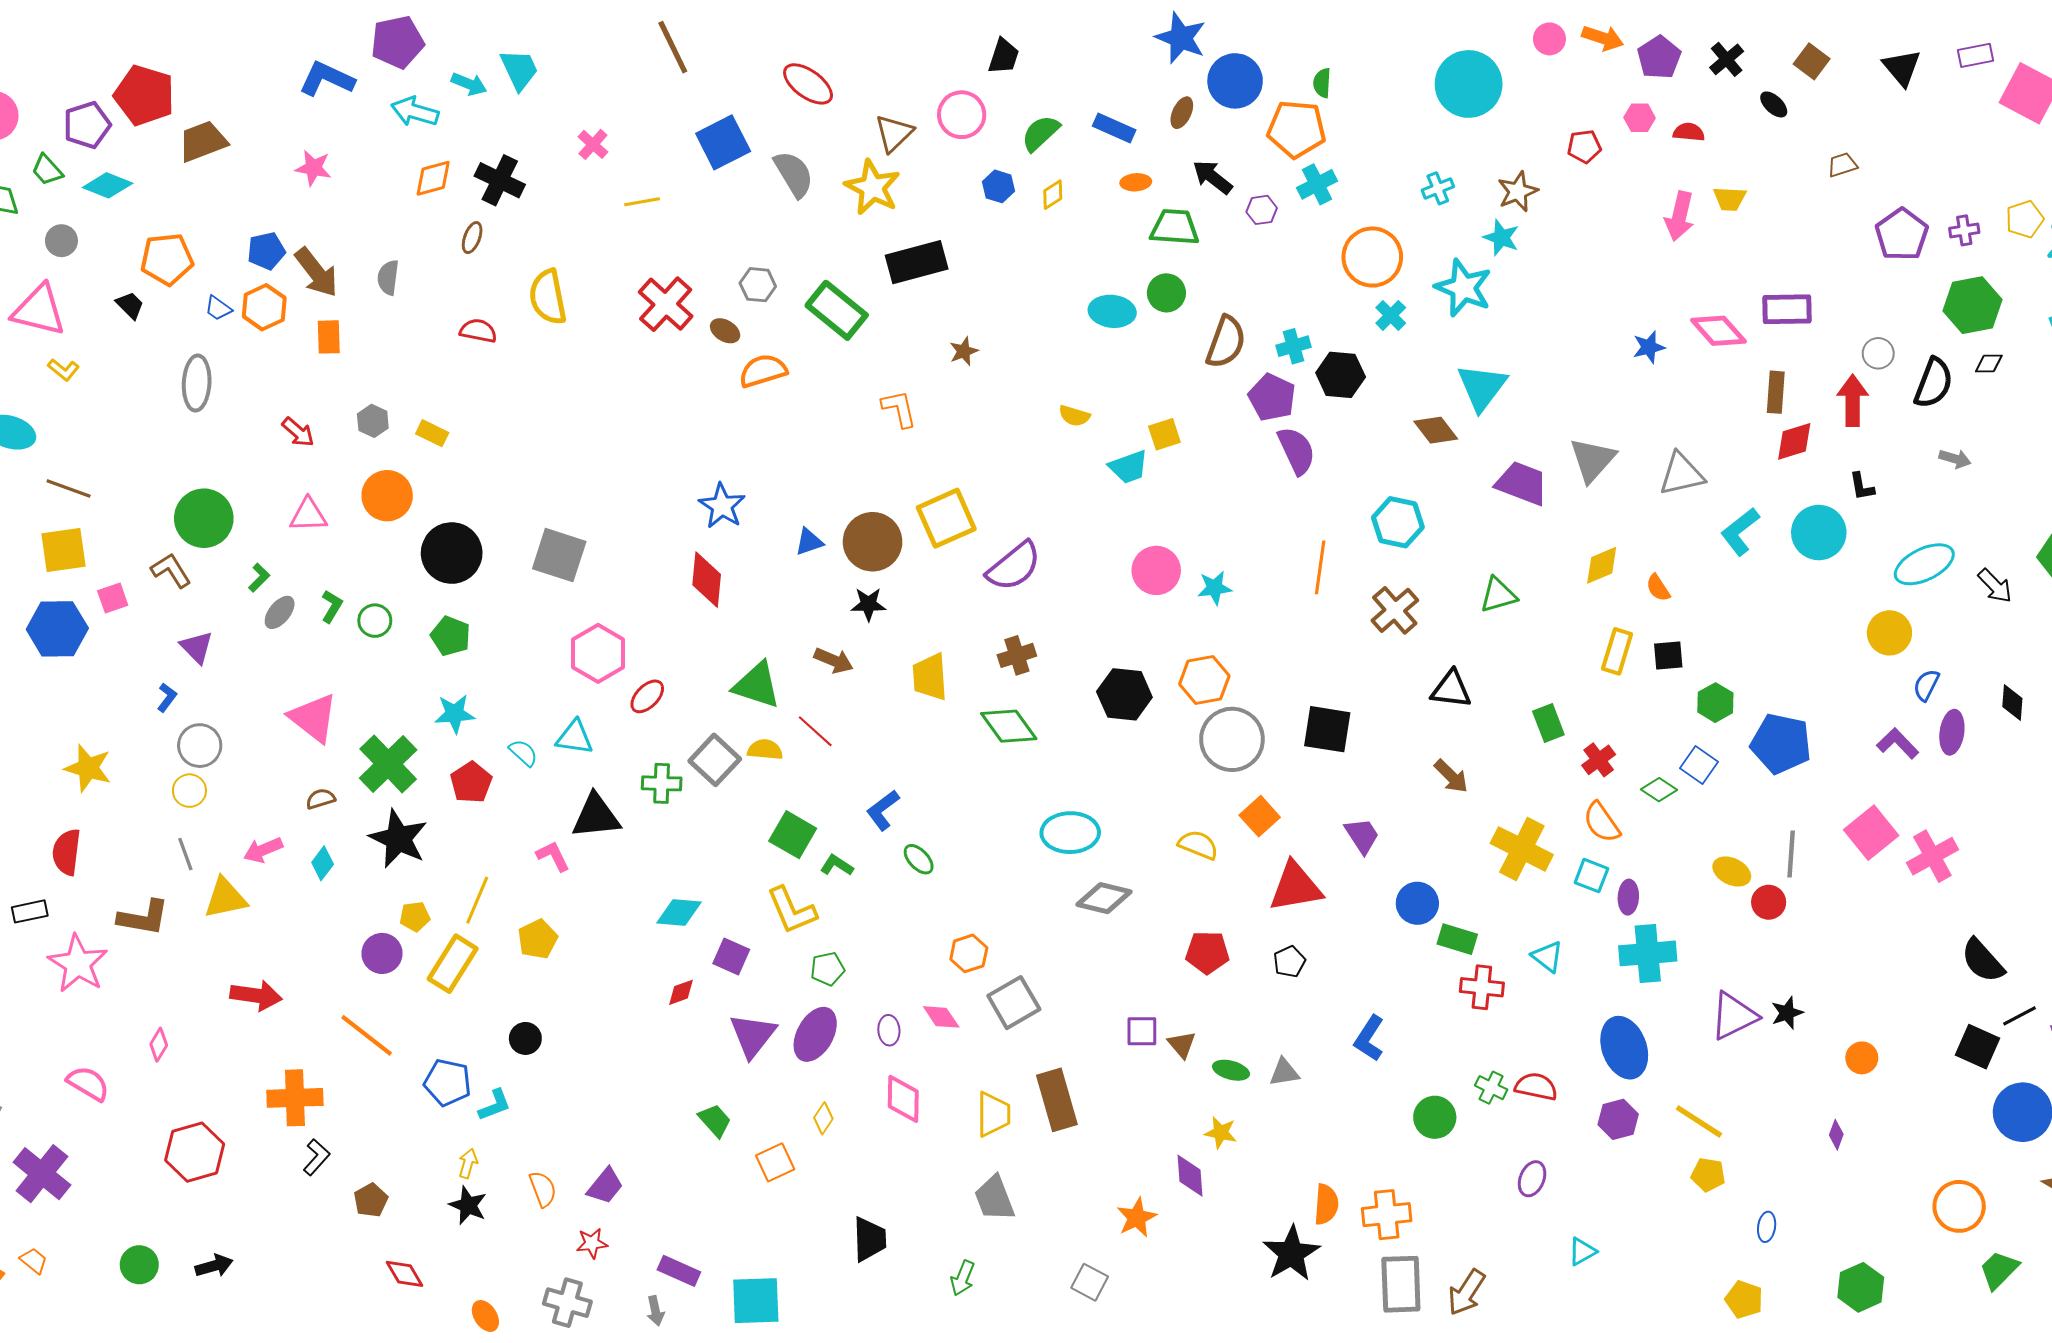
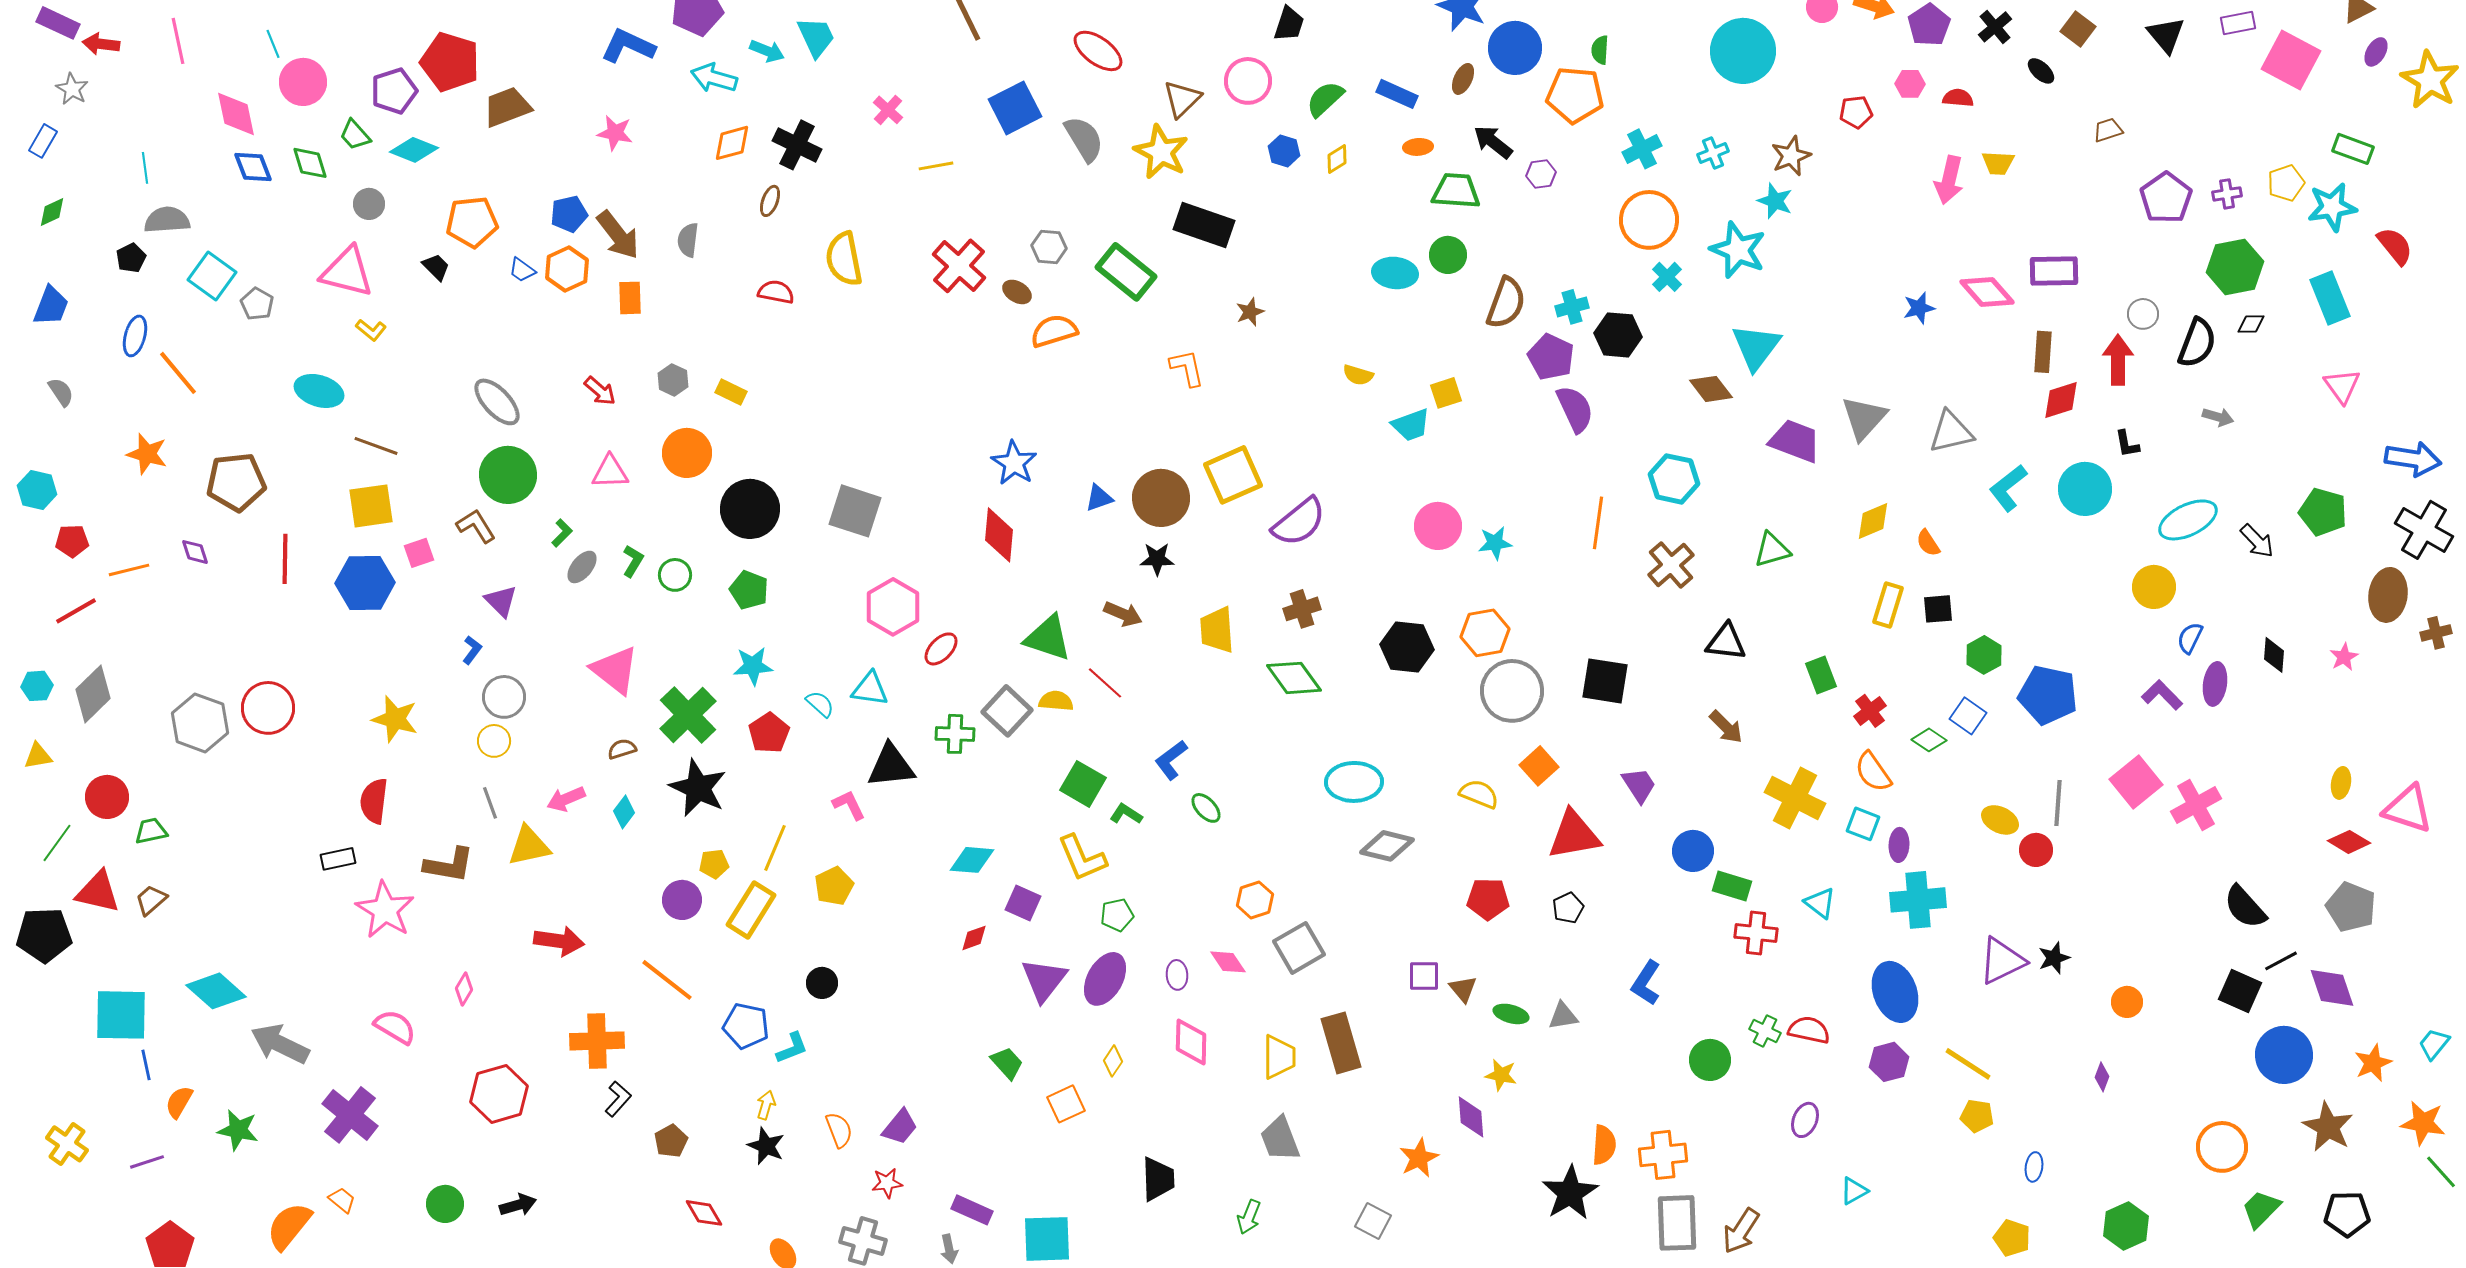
cyan cross: (1317, 184) -> (1642, 149), moved
black rectangle: (917, 262) -> (1204, 225), turned 34
gray ellipse: (197, 383) -> (497, 402), moved, turned -46

